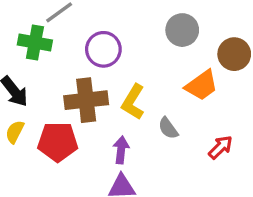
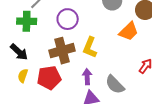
gray semicircle: (168, 128) -> (115, 85), moved, size x1.5

